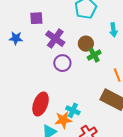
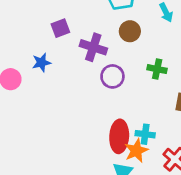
brown circle: (86, 44) -> (130, 31), moved
green cross: (94, 55) -> (157, 69), moved, turned -32
red ellipse: (41, 104) -> (119, 136), moved

